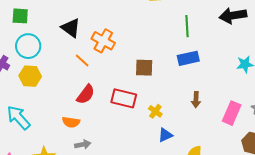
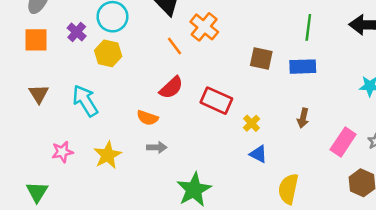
brown square: (144, 68) -> (261, 58), moved
blue triangle: (165, 135) -> (258, 154), turned 42

